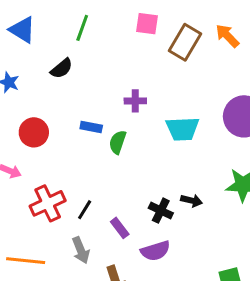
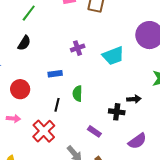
green line: (82, 28) -> (29, 13), turned 36
green semicircle: (118, 142) -> (77, 94), moved
black line: (85, 210) -> (57, 105), moved
purple semicircle: (155, 251) -> (137, 141), moved

